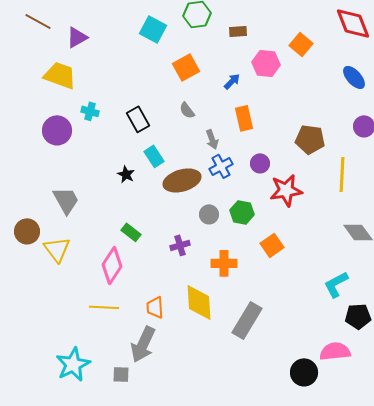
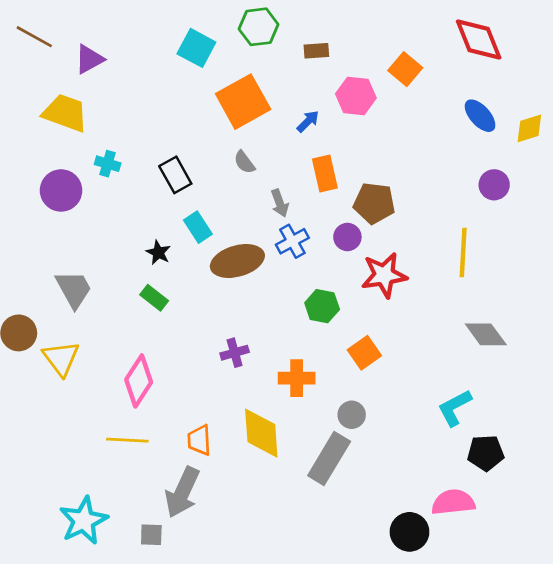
orange square: (186, 67) -> (243, 102), size x1.4
brown pentagon: (310, 139) -> (374, 203), moved
gray circle: (209, 214) -> (352, 415), moved
green rectangle: (131, 232) -> (154, 298), moved

